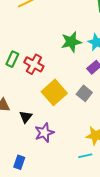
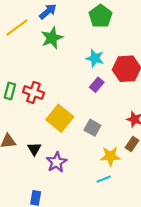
green star: (71, 42) -> (52, 38), moved
gray square: (84, 93) -> (92, 128), moved

